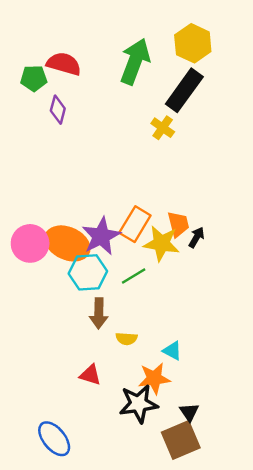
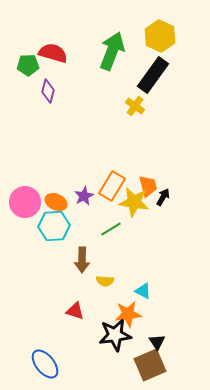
purple star: (101, 236) -> (84, 196), size x0.6
orange ellipse: (67, 243) -> (56, 202), size x0.6
cyan hexagon: (88, 272) -> (54, 226), moved

